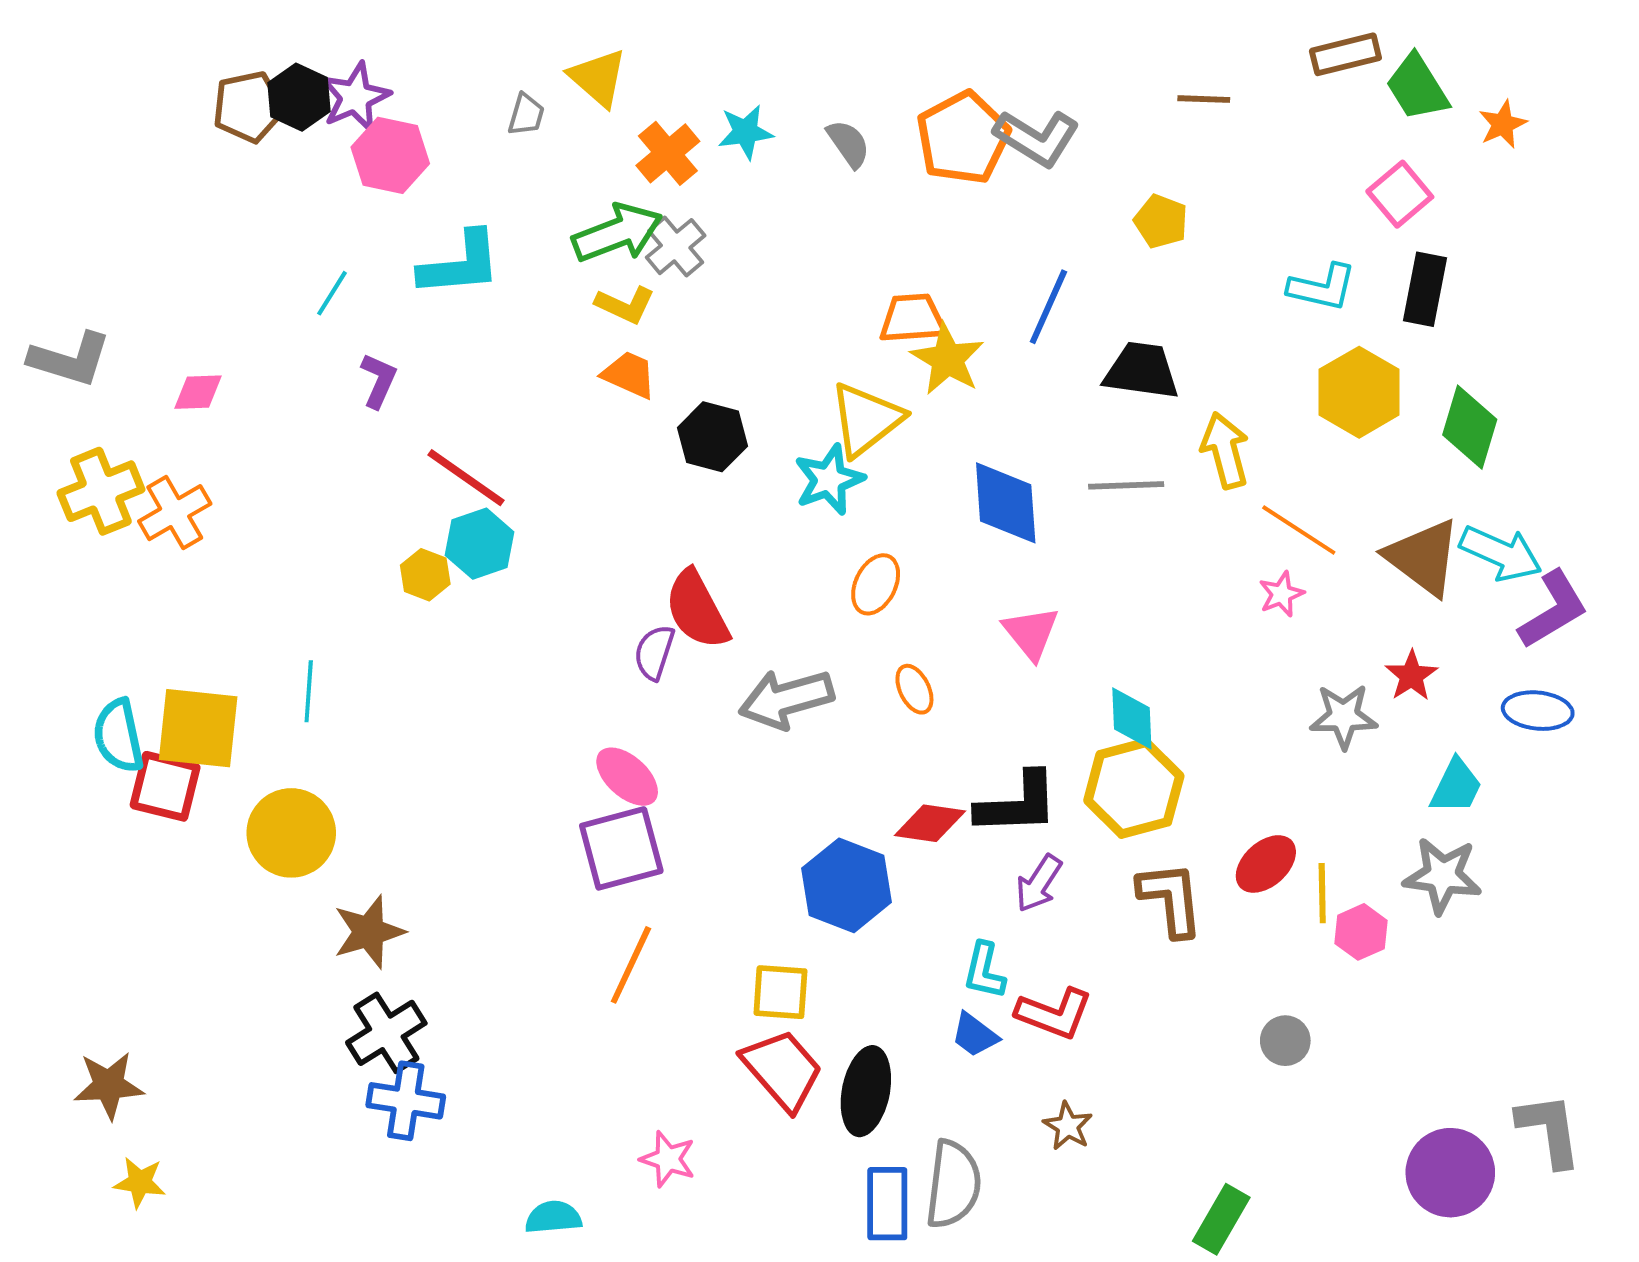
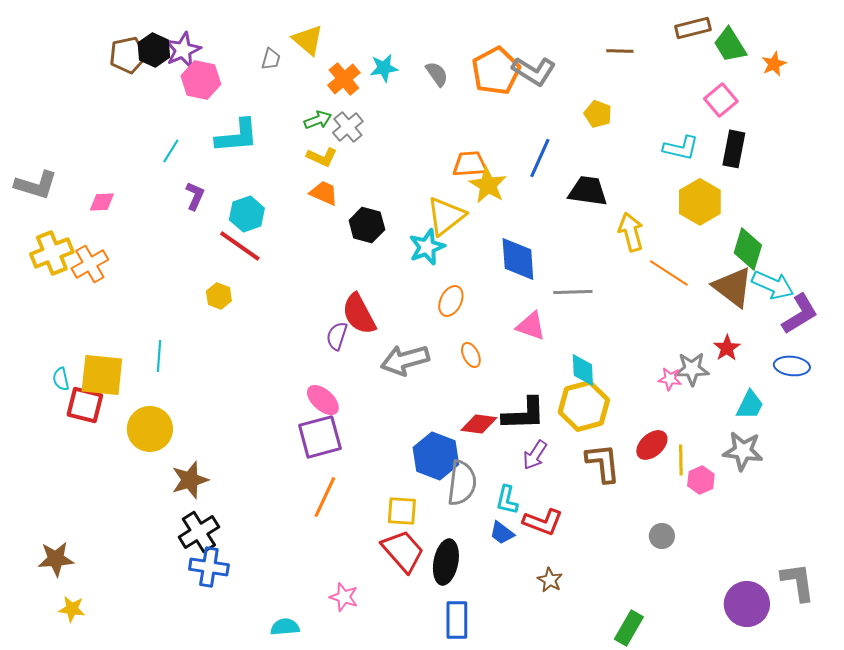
green arrow: (617, 233) -> (318, 120), size x0.6
green diamond: (1470, 427) -> (748, 249), moved
gray line: (1126, 485) -> (573, 292), moved
cyan hexagon: (480, 544) -> (247, 214), moved
pink star: (1281, 594) -> (670, 379), moved, turned 30
pink triangle: (1031, 633) -> (531, 326), turned -32
cyan semicircle: (118, 736) -> (61, 379), size x0.6
gray semicircle: (953, 1184) -> (462, 483), moved

